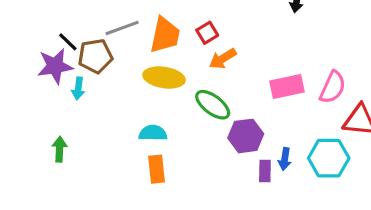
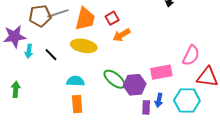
black line: (68, 42) -> (51, 55), moved
brown pentagon: (95, 56) -> (40, 16), moved
pink rectangle: (287, 87) -> (161, 72), moved
green ellipse: (213, 105) -> (114, 79), moved

